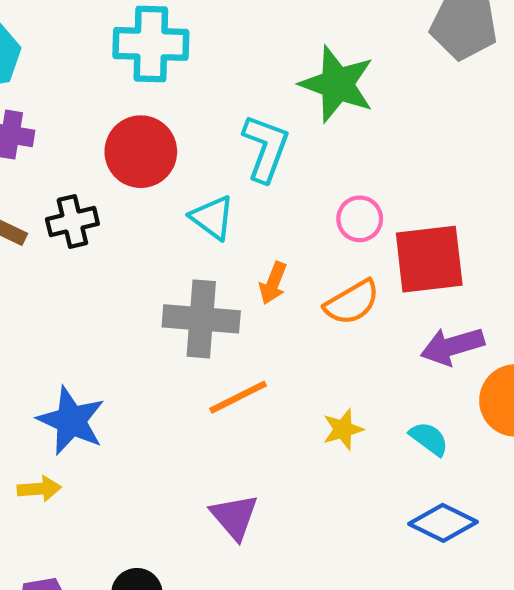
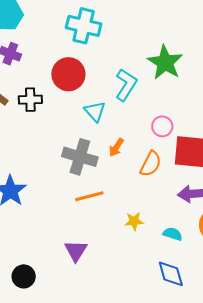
orange semicircle: (352, 302) -> (151, 164), turned -44
cyan semicircle: (429, 439) -> (173, 234), turned -30
blue diamond: (443, 523) -> (171, 274), turned 36

